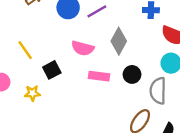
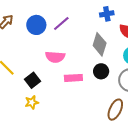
gray diamond: (119, 41) -> (100, 44), moved
yellow star: (32, 93) -> (32, 102), moved

